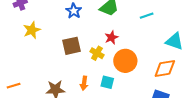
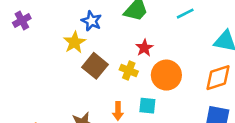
yellow star: (32, 30) -> (75, 42), moved
brown square: (72, 46) -> (95, 66), turned -30

